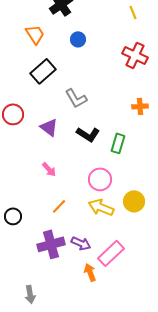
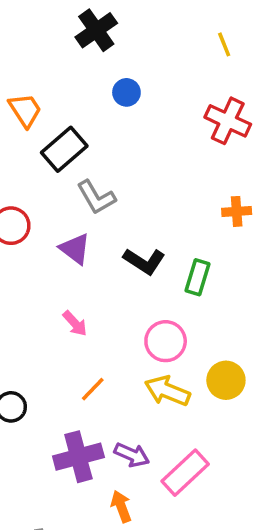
orange trapezoid: (35, 34) -> (25, 110), moved
gray L-shape: (76, 98) -> (96, 197), moved
orange arrow: (90, 272) -> (121, 506), moved

